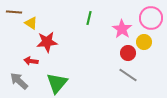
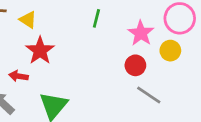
yellow triangle: (31, 23) -> (28, 20), moved
red star: (47, 42) -> (40, 51), turned -30
red circle: (128, 53) -> (135, 65), moved

